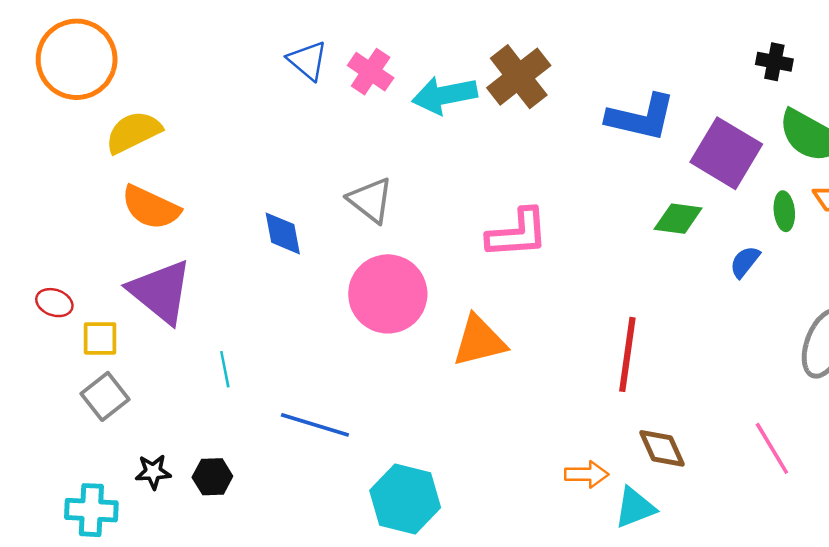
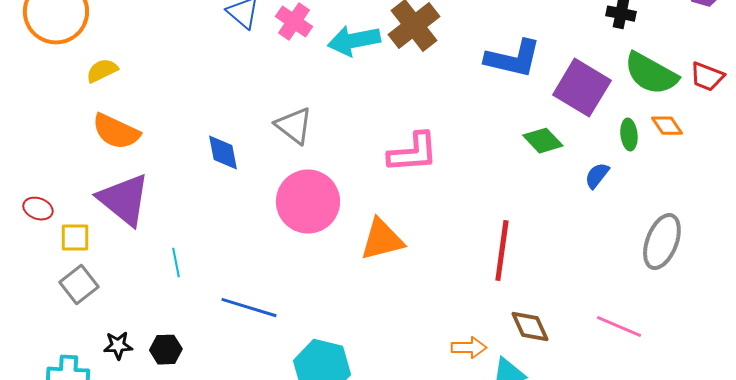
yellow semicircle: (133, 132) -> (102, 71), size x0.7
green diamond: (678, 219) -> (543, 141), turned 39
pink line: (772, 448) -> (619, 327), turned -36

